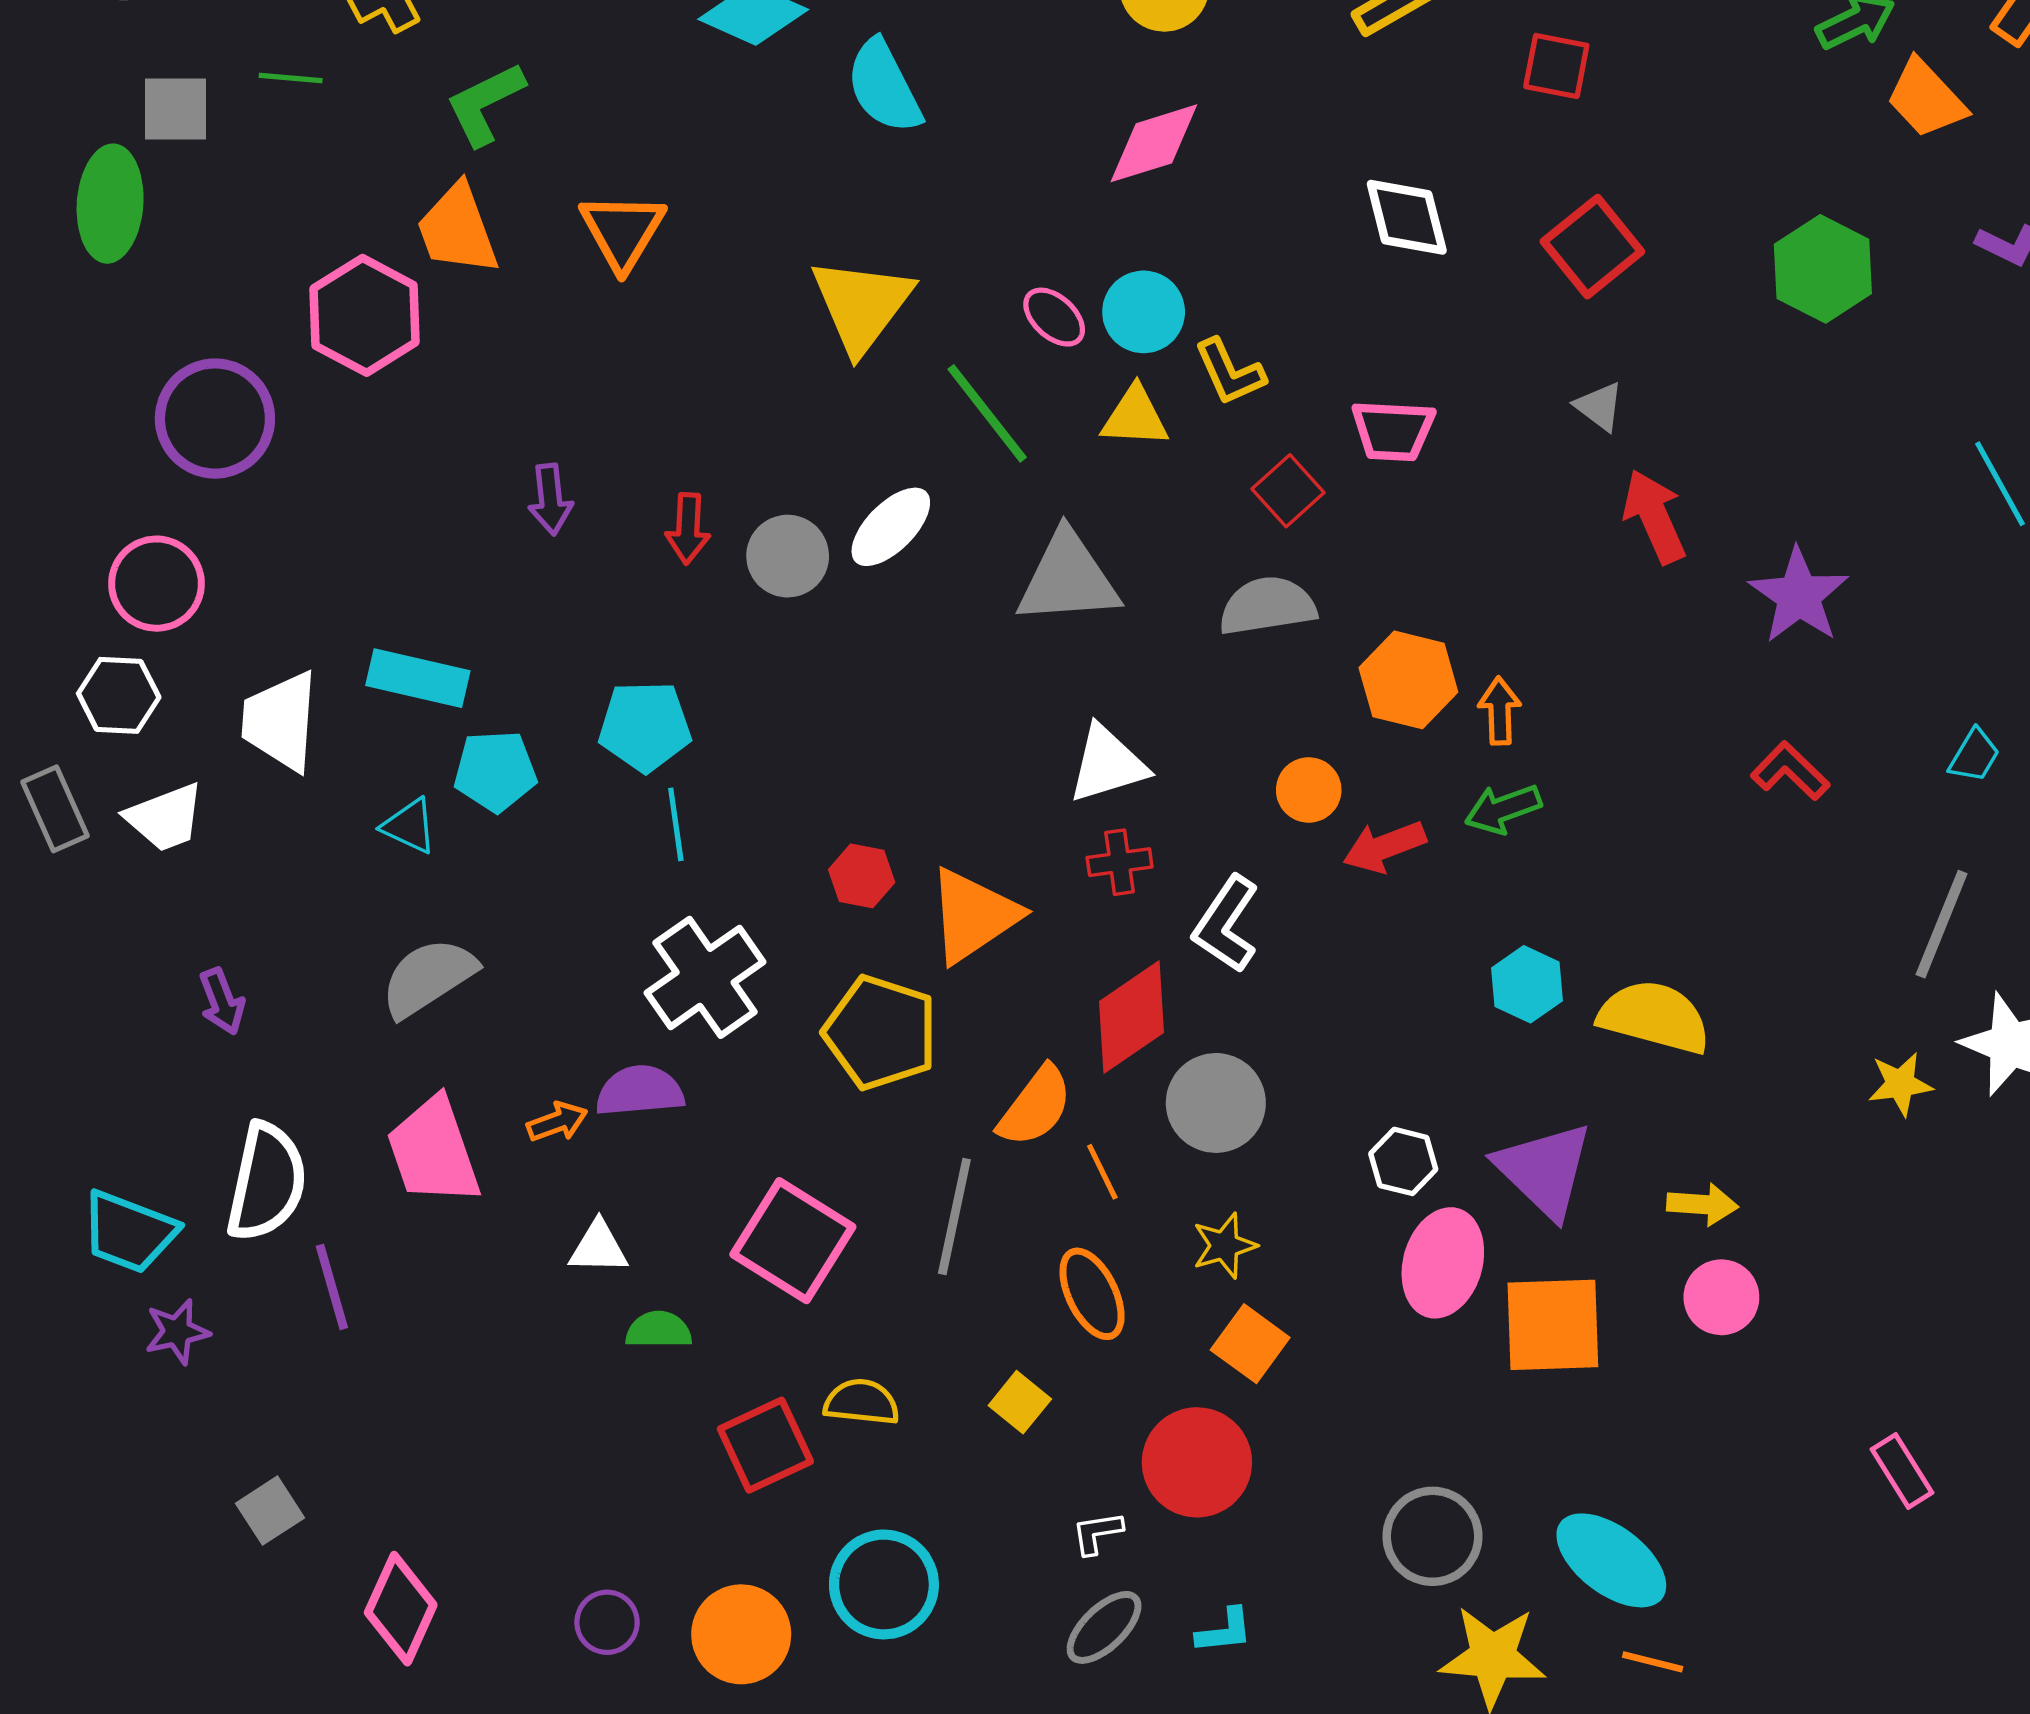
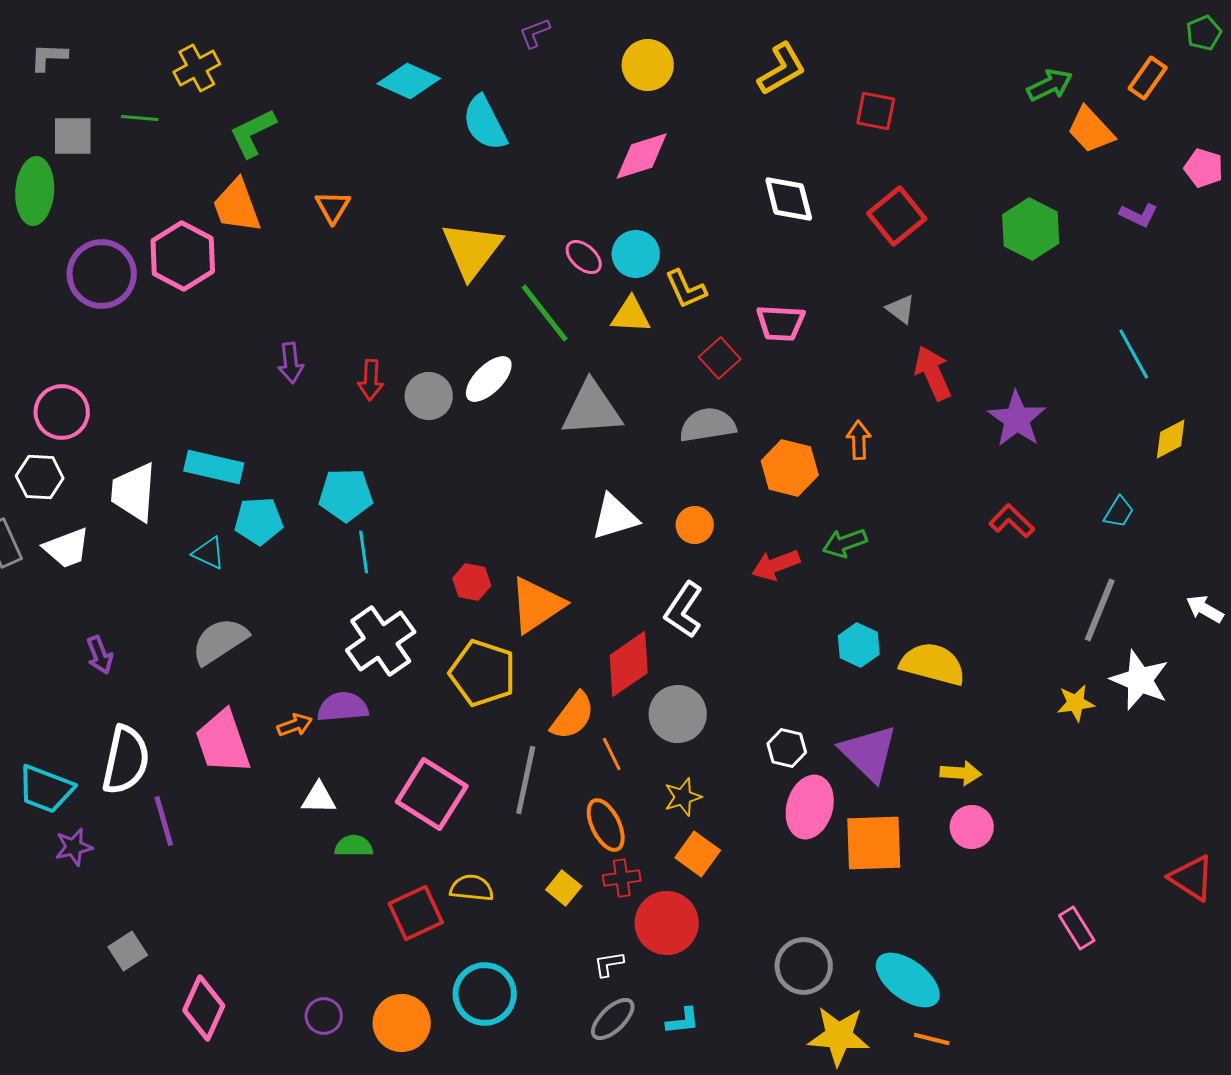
orange triangle: (623, 231) -> (333, 207), size x0.7
purple circle: (215, 419) -> (102, 274), moved
orange arrow: (1500, 711) -> (859, 440), moved
orange circle: (1309, 790) -> (695, 525), moved
red cross: (1120, 862) -> (622, 878), moved

